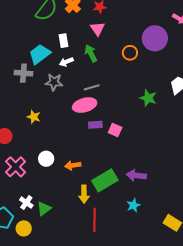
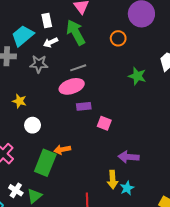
green arrow: (91, 53) -> (76, 32), size x1.4
orange circle: (130, 53) -> (118, 38), moved
pink square: (115, 130) -> (104, 123), moved
white circle: (46, 159) -> (33, 125), moved
green rectangle: (105, 180) -> (45, 163), moved, turned -35
yellow arrow: (84, 194) -> (113, 180), moved

